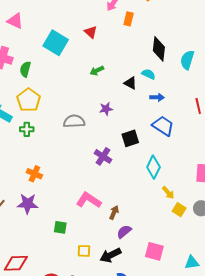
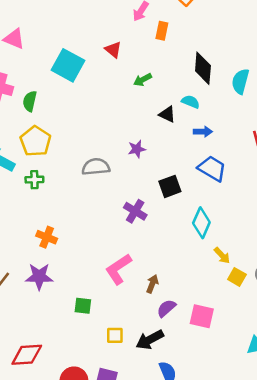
green arrow: (97, 71) -> (143, 80), moved
pink L-shape: (89, 200) -> (118, 269), turned -65
pink square: (154, 251) -> (202, 316), moved

